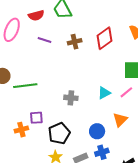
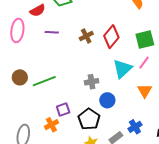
red diamond: (105, 38) -> (111, 37), moved
brown cross: (75, 42) -> (86, 36), moved
cyan triangle: (104, 93) -> (122, 69), size x1.5
blue circle: (97, 131) -> (107, 100), moved

